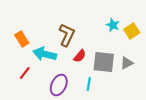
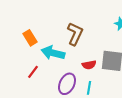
red semicircle: (80, 56) -> (89, 65), moved, turned 40
cyan line: (89, 84) -> (89, 88), moved

